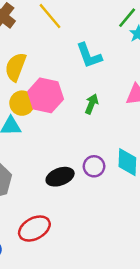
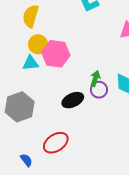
pink hexagon: (46, 95) -> (56, 54), moved
green arrow: (92, 104) -> (95, 79), moved

